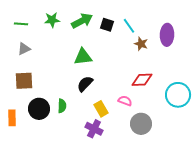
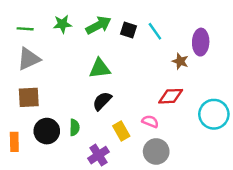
brown star: (141, 44) -> (180, 61), moved
gray triangle: (24, 49) -> (29, 59), size x1.5
gray circle: (141, 124) -> (156, 151), moved
purple cross: (94, 129) -> (98, 155), moved, turned 30

